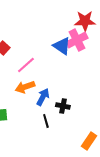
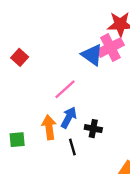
pink line: (26, 65) -> (65, 89), moved
orange arrow: (25, 87) -> (49, 127), moved, turned 102

